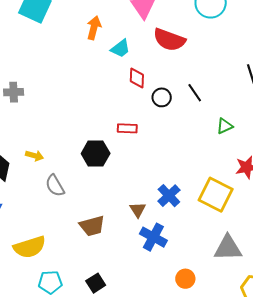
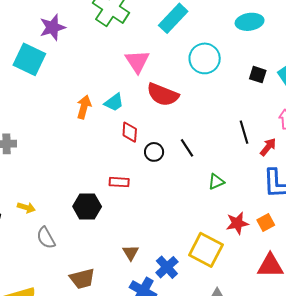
orange arrow: (94, 28) -> (84, 107), moved
blue cross: (169, 196) -> (167, 267), moved
brown triangle: (138, 210) -> (131, 253), moved

